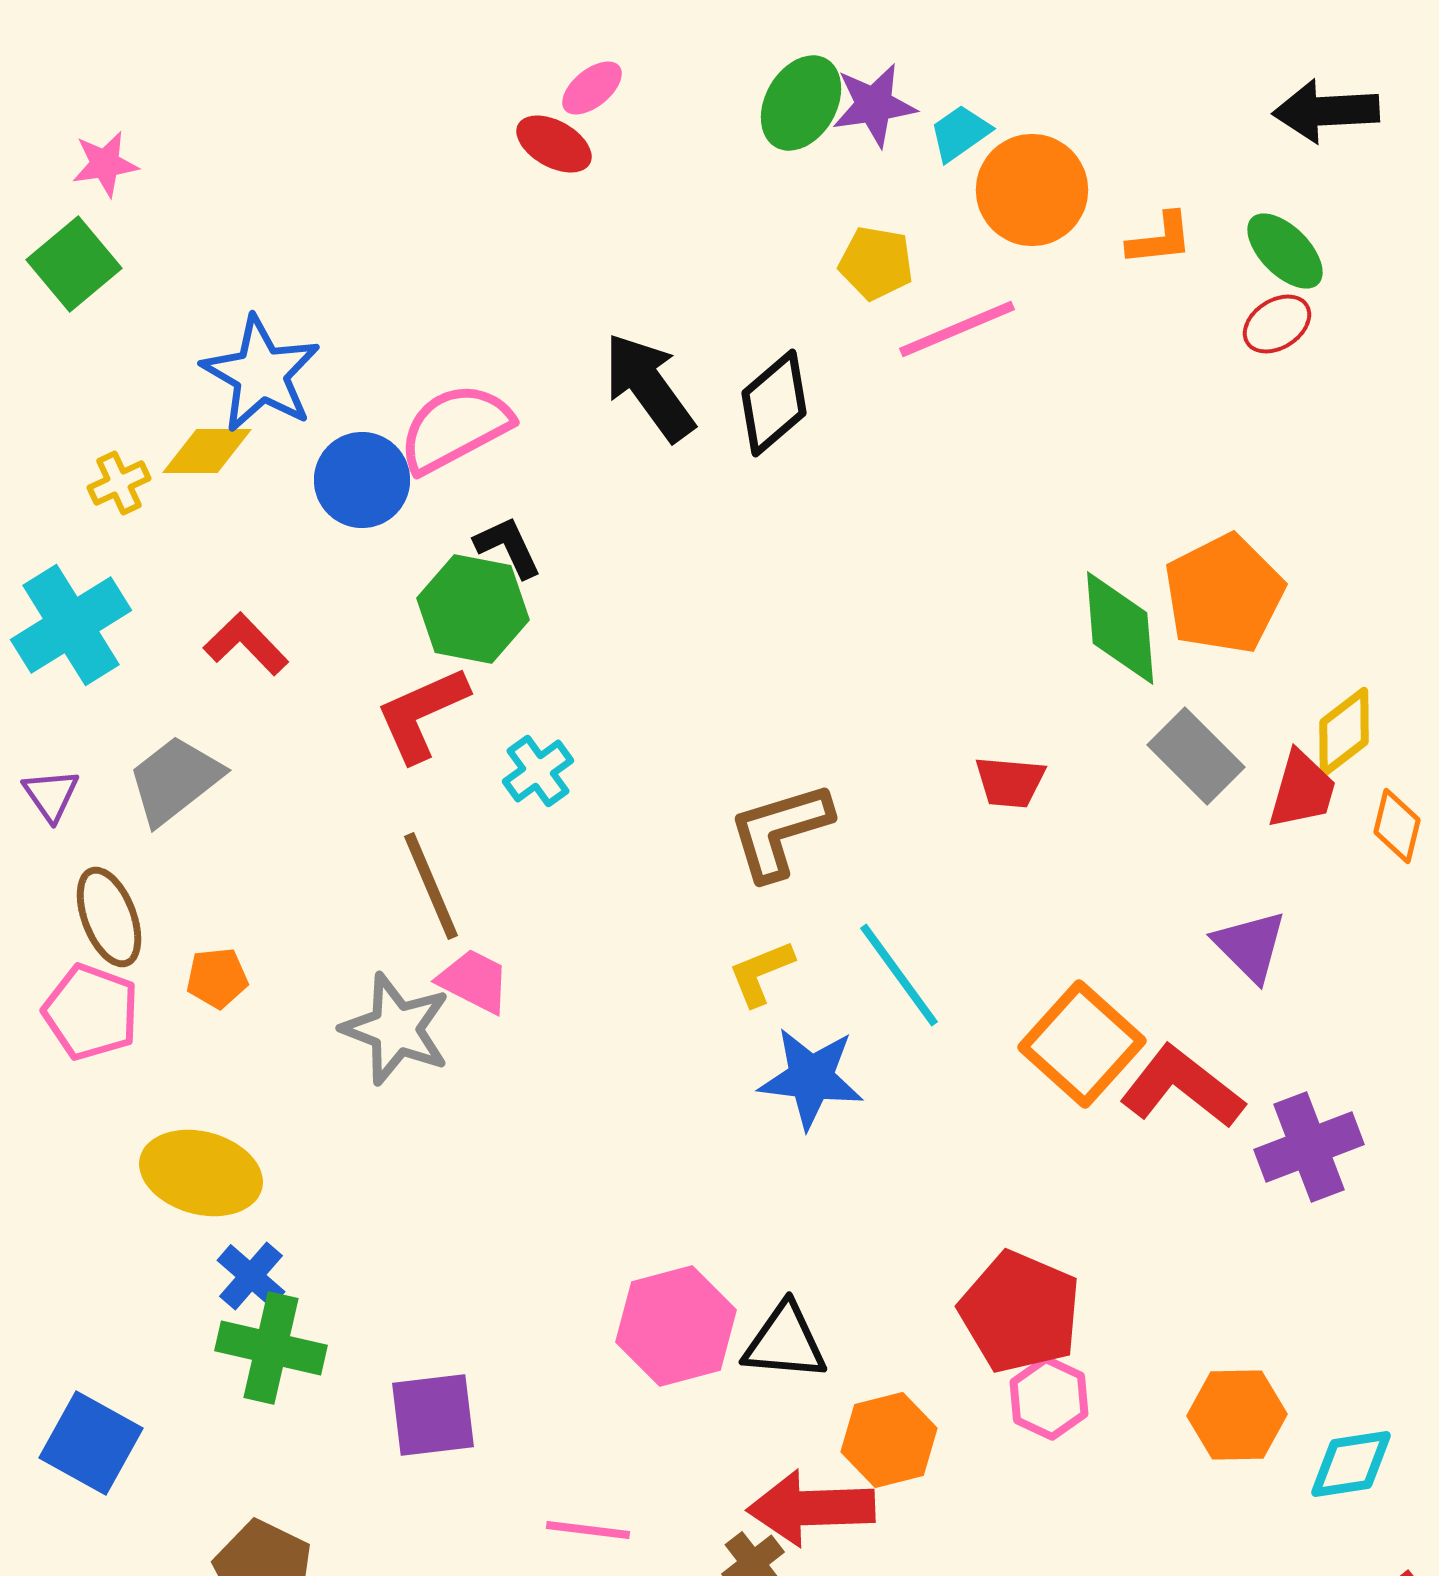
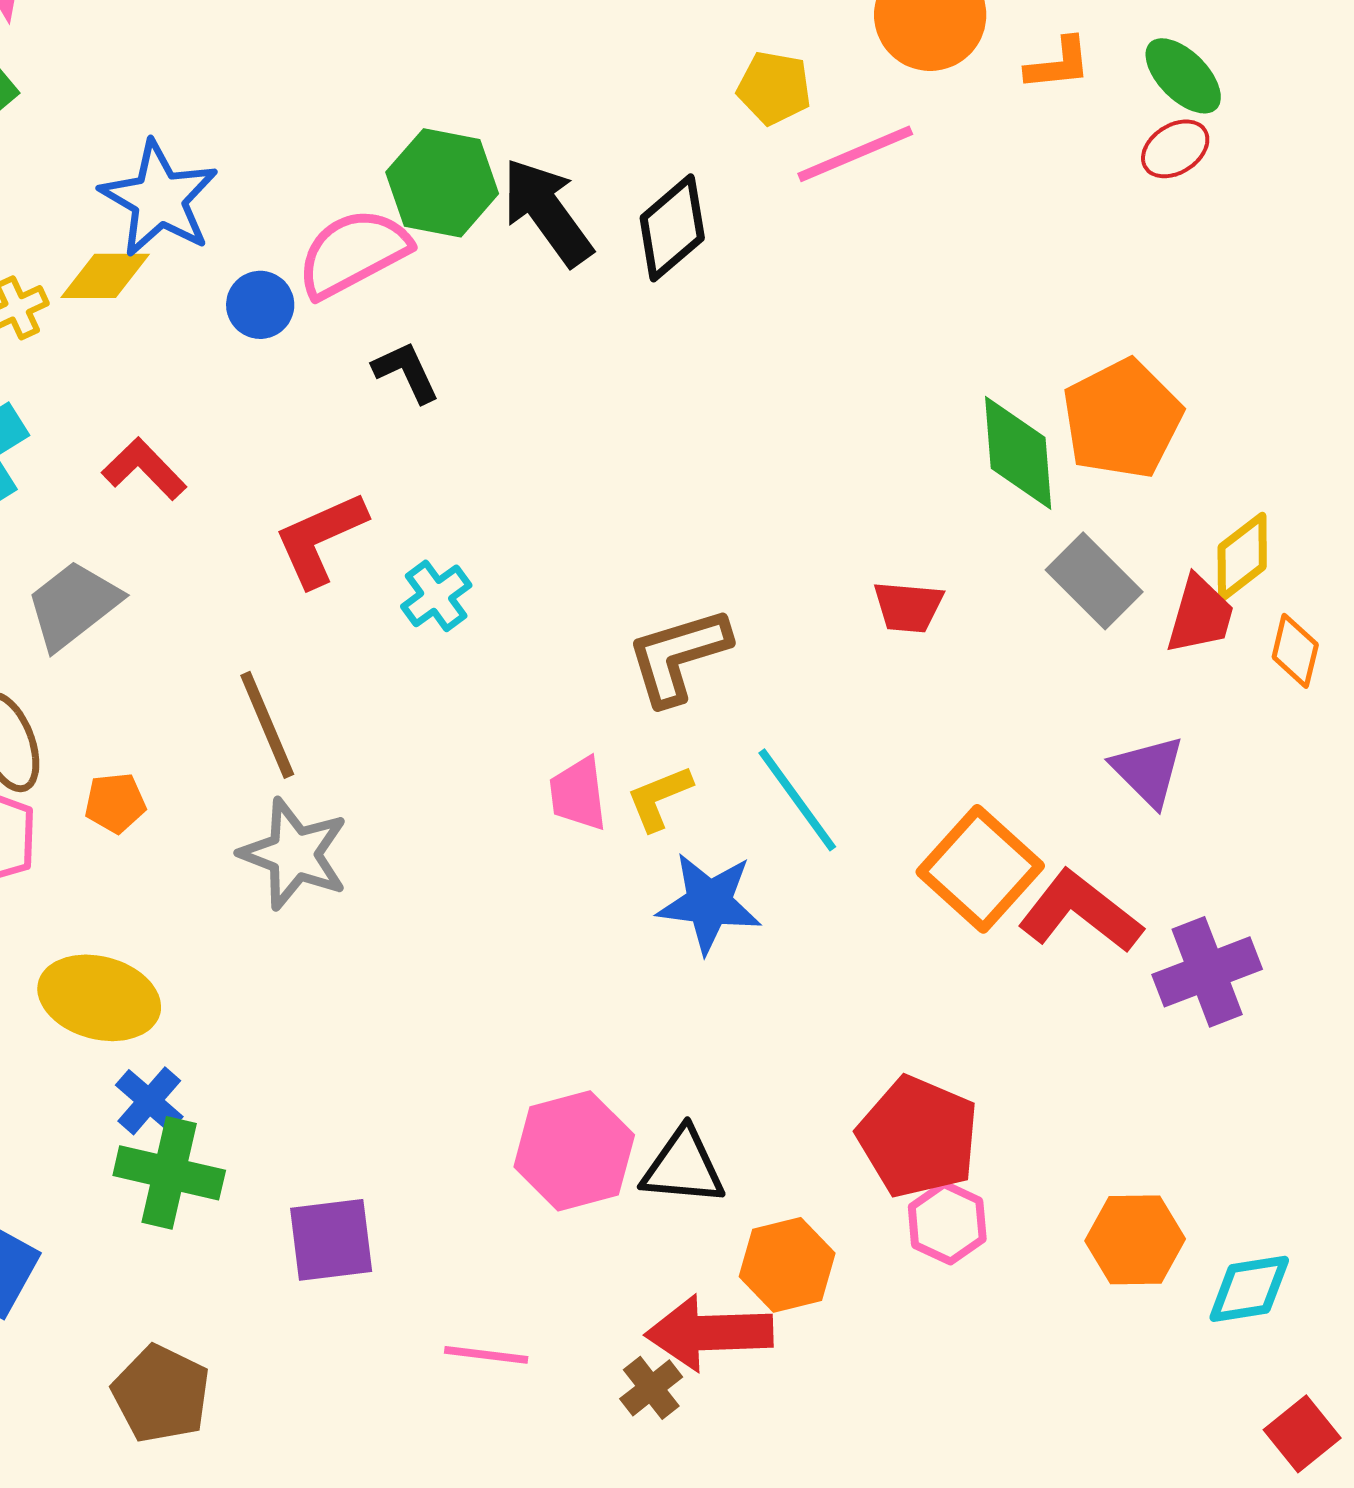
blue circle: (362, 480) -> (260, 305), size x0.7
green hexagon: (473, 609) -> (442, 183), moved
brown line: (431, 886) -> (267, 725), moved
pink trapezoid: (474, 981) -> (578, 794), moved, turned -124

